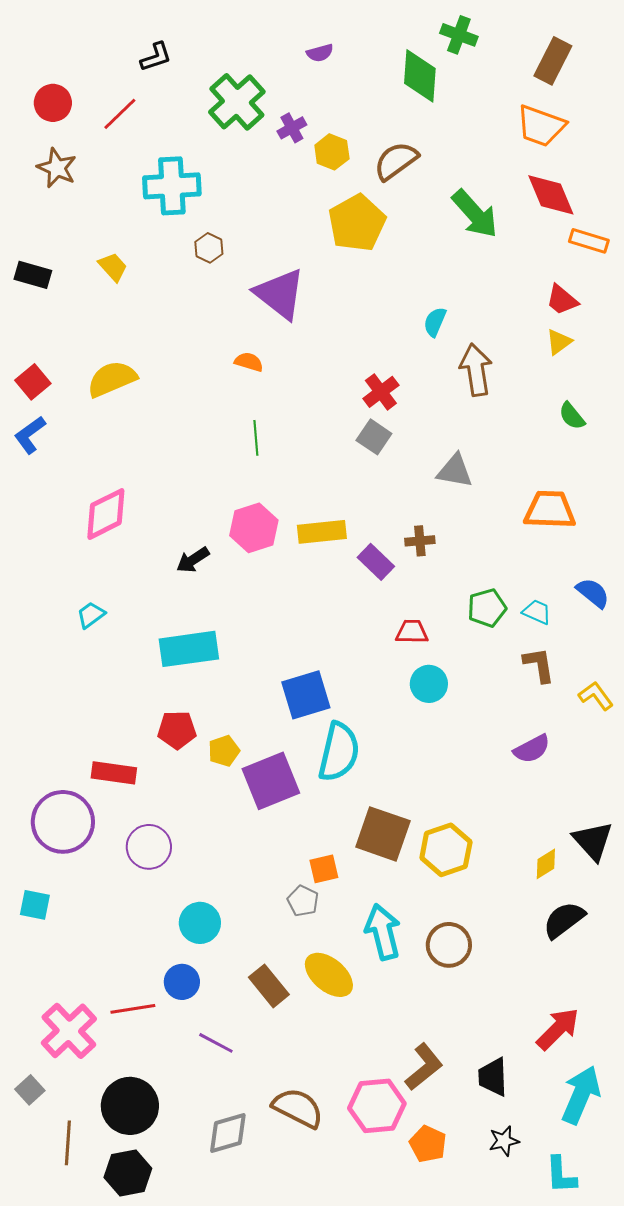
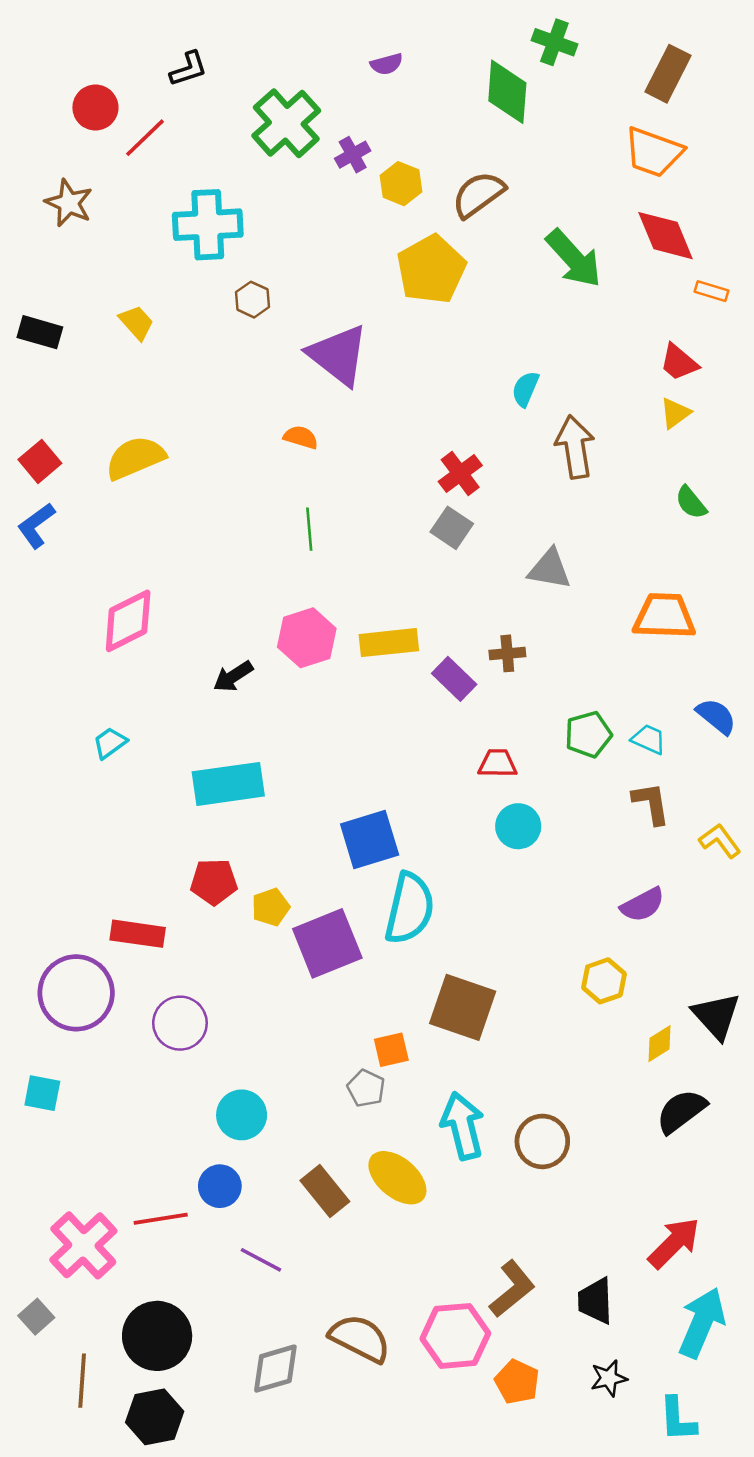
red circle: (53, 103) -> (95, 108), moved
orange rectangle: (589, 241) -> (711, 291), size x0.7
yellow hexagon: (446, 850) -> (604, 981), moved, size x0.7

